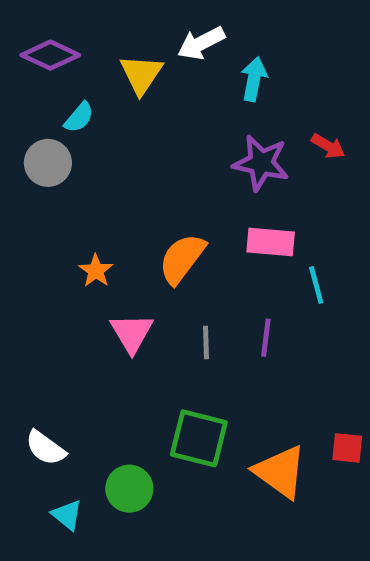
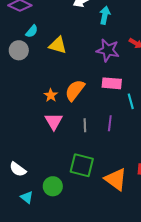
yellow triangle: (141, 74) -> (58, 45), moved, turned -48
orange star: (96, 271) -> (51, 95), moved

